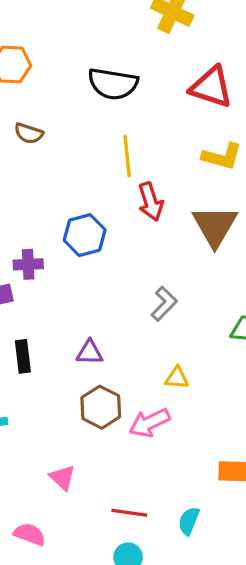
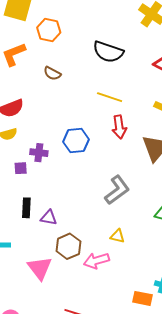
yellow line: (127, 156) -> (110, 97), turned -75
gray L-shape: (164, 304) -> (117, 190), size x1.4
purple triangle: (90, 352) -> (49, 218), moved
pink triangle: (62, 477) -> (40, 268), moved, size x1.5

